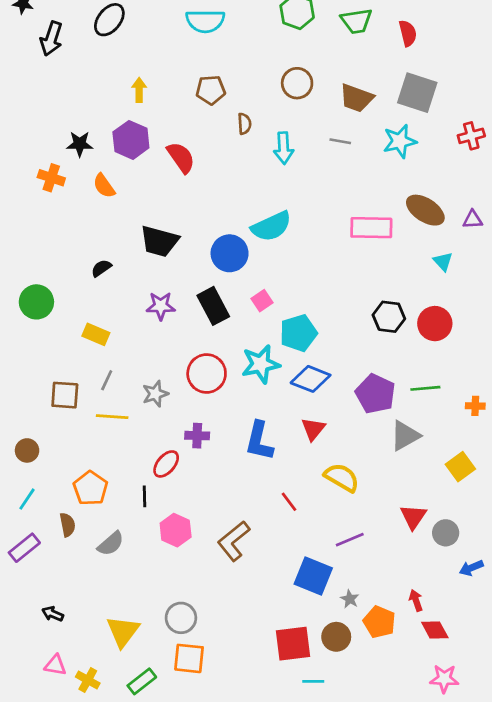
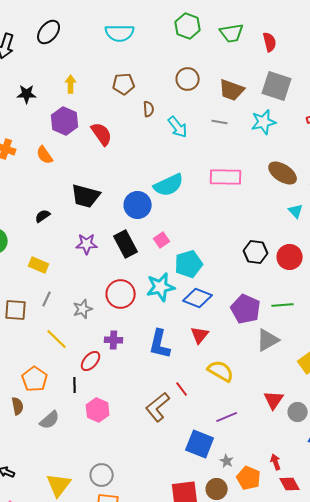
black star: (80, 144) -> (27, 94), moved
cyan arrow: (284, 148) -> (178, 127), turned -35
pink rectangle: (371, 228) -> (226, 177), moved
yellow line: (112, 417) -> (57, 339), moved, turned 40
brown L-shape: (234, 541) -> (158, 407), moved

